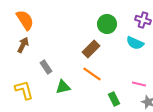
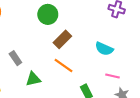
green circle: (107, 24) -> (48, 14), moved
cyan semicircle: (135, 43) -> (104, 49), moved

